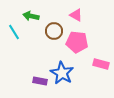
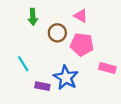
green arrow: (31, 16) -> (33, 17), turned -105
cyan line: (14, 32) -> (23, 64), moved

